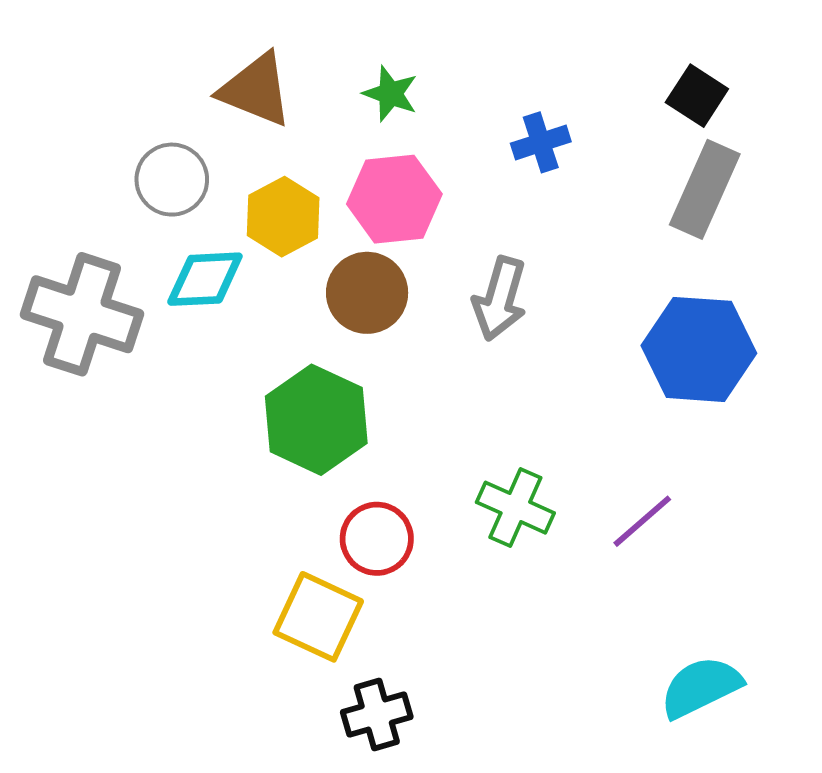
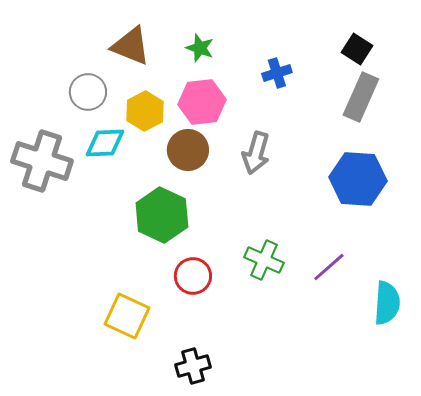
yellow square: (318, 617) -> (127, 316), moved
cyan semicircle: (701, 687) -> (387, 303), moved, turned 120

